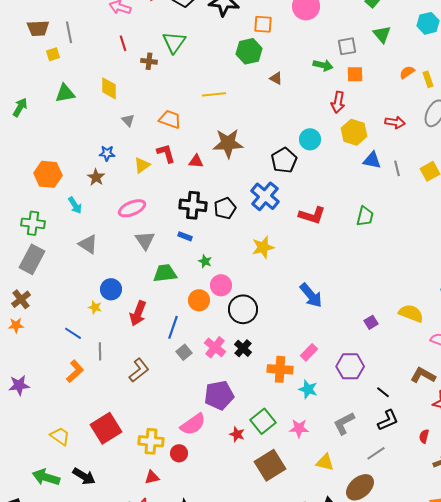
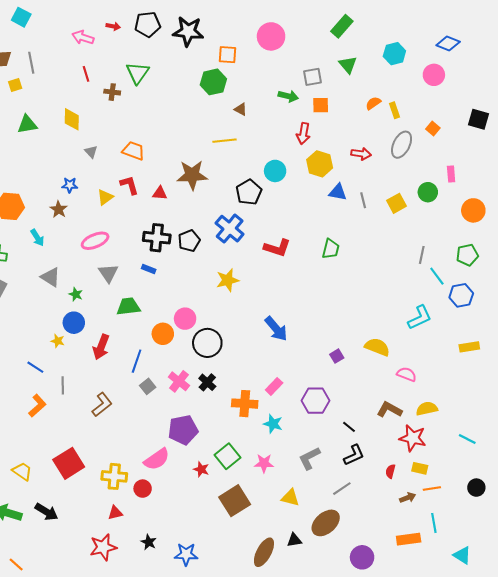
yellow line: (214, 94) -> (225, 141), moved
green star: (205, 261) -> (76, 294), moved

